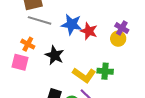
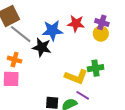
gray line: (40, 20) -> (21, 34), turned 35
red star: (89, 31) -> (76, 24), moved
black star: (55, 55) -> (42, 47), moved

